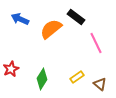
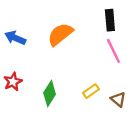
black rectangle: (76, 17) -> (110, 20), moved, turned 48
blue arrow: (20, 19) -> (15, 38), moved

